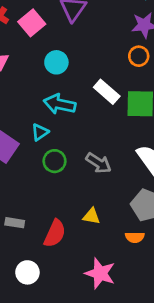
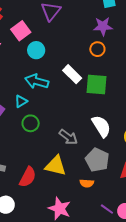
pink square: (32, 23) -> (21, 31), moved
gray arrow: (99, 163) -> (68, 137), moved
yellow triangle: (91, 216) -> (56, 166), size x1.6

